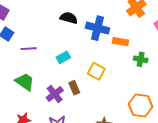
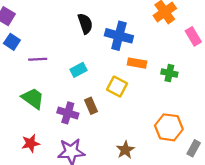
black semicircle: (69, 18) -> (85, 24), turned 54
orange rectangle: (120, 42) -> (137, 63), moved
purple cross: (55, 94) -> (68, 113), turned -36

